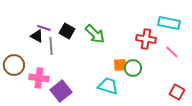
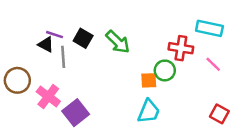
green circle: (133, 68) -> (165, 70), moved
pink cross: (39, 78) -> (48, 96), turned 30
cyan trapezoid: (108, 86) -> (149, 111), moved, turned 95

